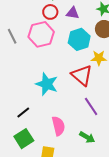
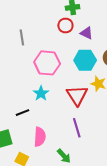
pink hexagon: (41, 34) -> (47, 63), moved
cyan star: (47, 84) -> (41, 93), size x0.7
black line: (23, 112) -> (23, 113), moved

